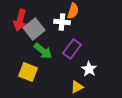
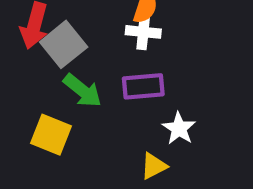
white cross: (62, 22) -> (143, 32), moved
purple rectangle: (72, 49) -> (143, 86), turned 48

